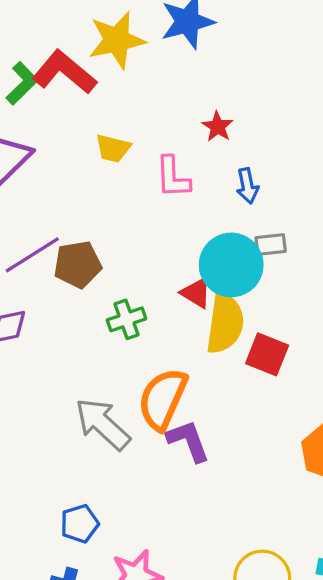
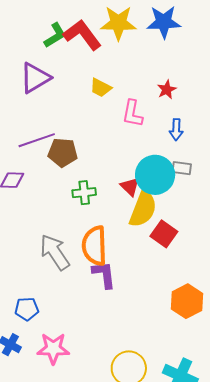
orange semicircle: (163, 399) -> (95, 246), turned -39

